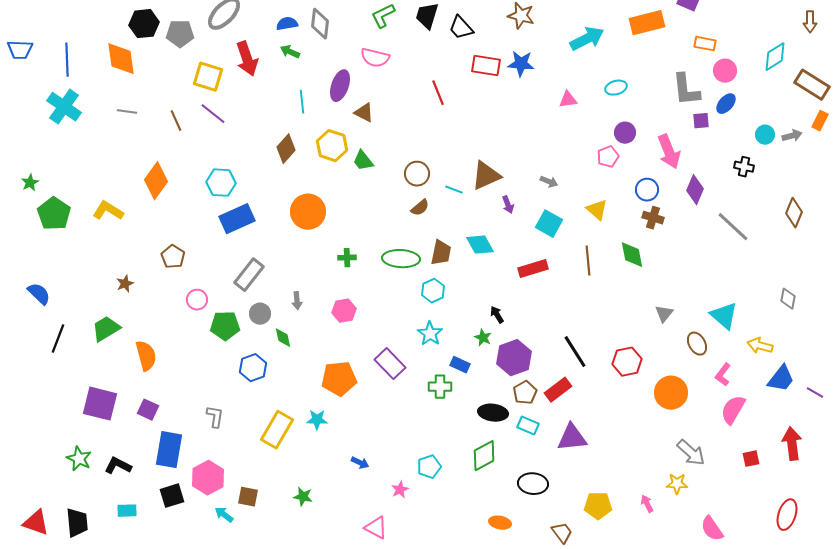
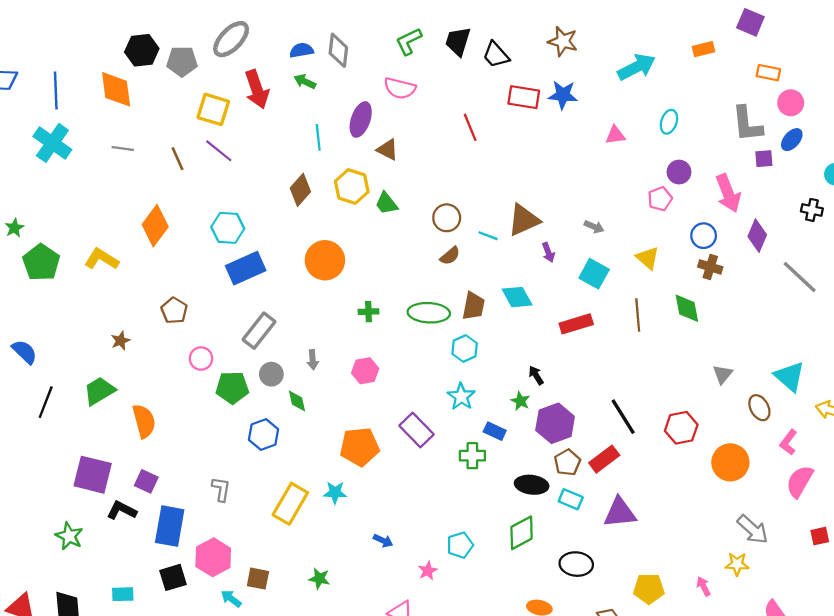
orange rectangle: (647, 23) -> (704, 49), size x0.6
cyan ellipse: (616, 88) -> (669, 122), turned -55
black L-shape: (118, 466) -> (122, 510), moved

